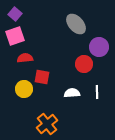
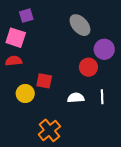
purple square: (15, 14) -> (26, 16), moved, turned 32
pink square: (15, 36) -> (16, 38), turned 36
red semicircle: (25, 58) -> (14, 61), moved

